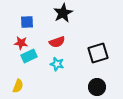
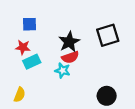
black star: (63, 13) -> (69, 42), moved
red semicircle: (57, 42) -> (70, 57), moved
black square: (98, 53) -> (108, 35), moved

